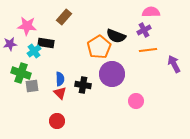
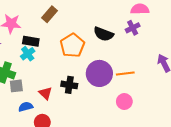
orange pentagon: (99, 47) -> (72, 45), moved
orange line: (148, 50) -> (125, 73), moved
cyan cross: (34, 51) -> (28, 54), moved
blue semicircle: (60, 79) -> (26, 107), moved, turned -104

